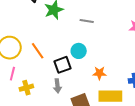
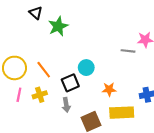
gray line: (87, 21) -> (128, 51), moved
yellow cross: (26, 88) -> (40, 95), moved

